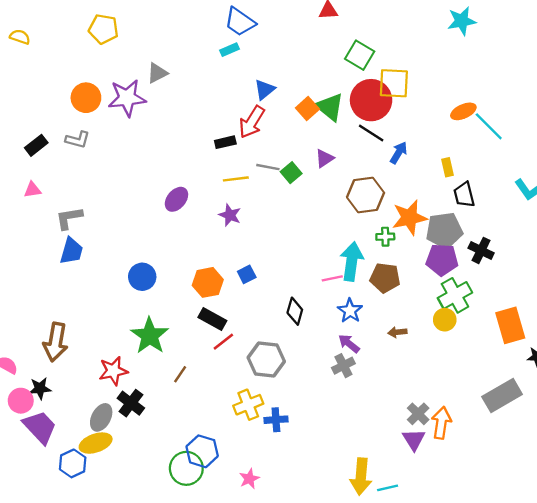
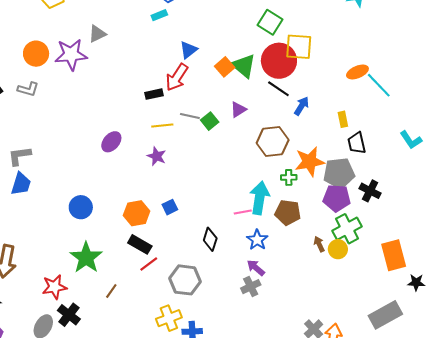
brown arrow: (397, 332) -> (319, 244), moved, turned 70

